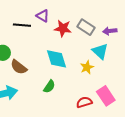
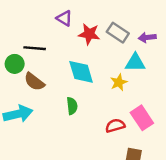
black line: (22, 25) -> (35, 48), moved
cyan triangle: (100, 51) -> (135, 63), turned -42
green semicircle: (49, 86) -> (72, 106), turned -40

